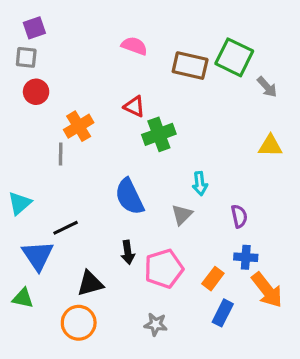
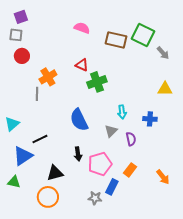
purple semicircle: (239, 216) -> (131, 139), moved
blue triangle: (38, 256) -> (23, 156), turned 30
blue cross: (246, 257) -> (150, 119), moved
orange arrow: (267, 290) -> (163, 177), size x0.7
blue rectangle: (223, 313) -> (112, 187), moved

